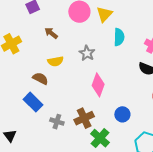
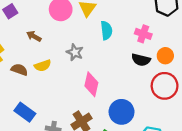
brown semicircle: (40, 78) -> (19, 70), moved
blue circle: (122, 114) -> (122, 112), size x1.5

